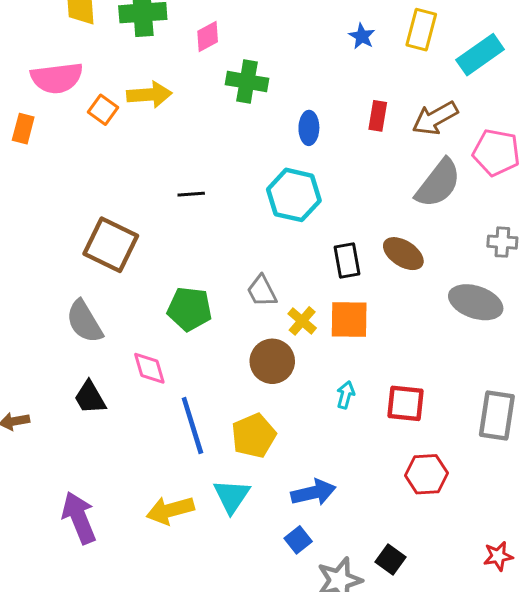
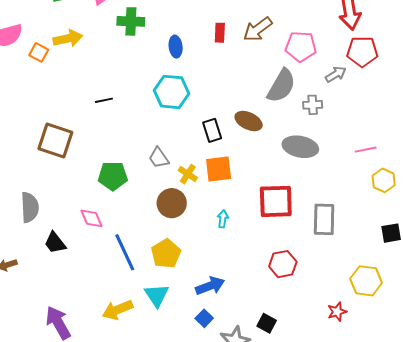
gray semicircle: (438, 183) -> (281, 86), moved
gray semicircle: (84, 322) -> (30, 207), moved, turned -144
red square: (405, 403) -> (276, 201), moved, size x1.4

